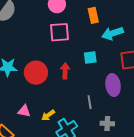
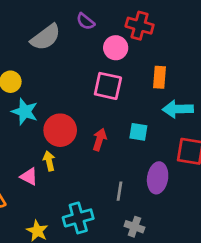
yellow arrow: (48, 115) -> (49, 161), moved, turned 96

